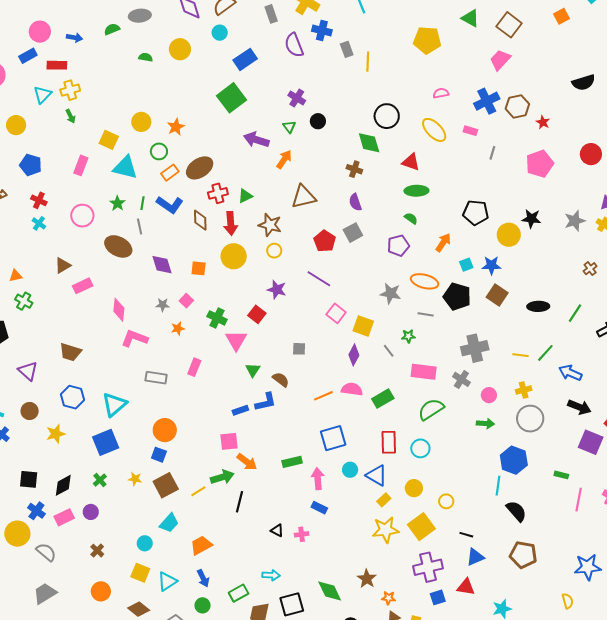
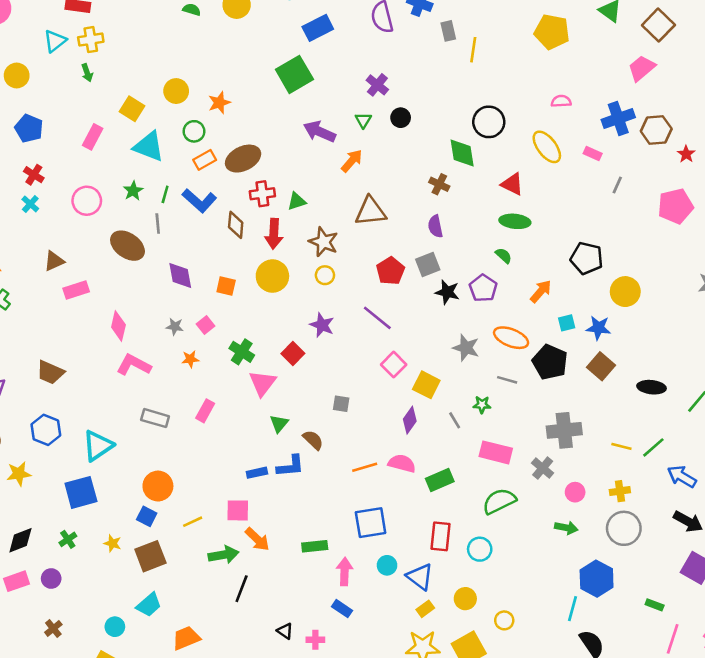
black star: (531, 219) -> (447, 292), moved
purple pentagon: (398, 246) -> (483, 288), turned -30
yellow line: (198, 491) -> (193, 522), moved

